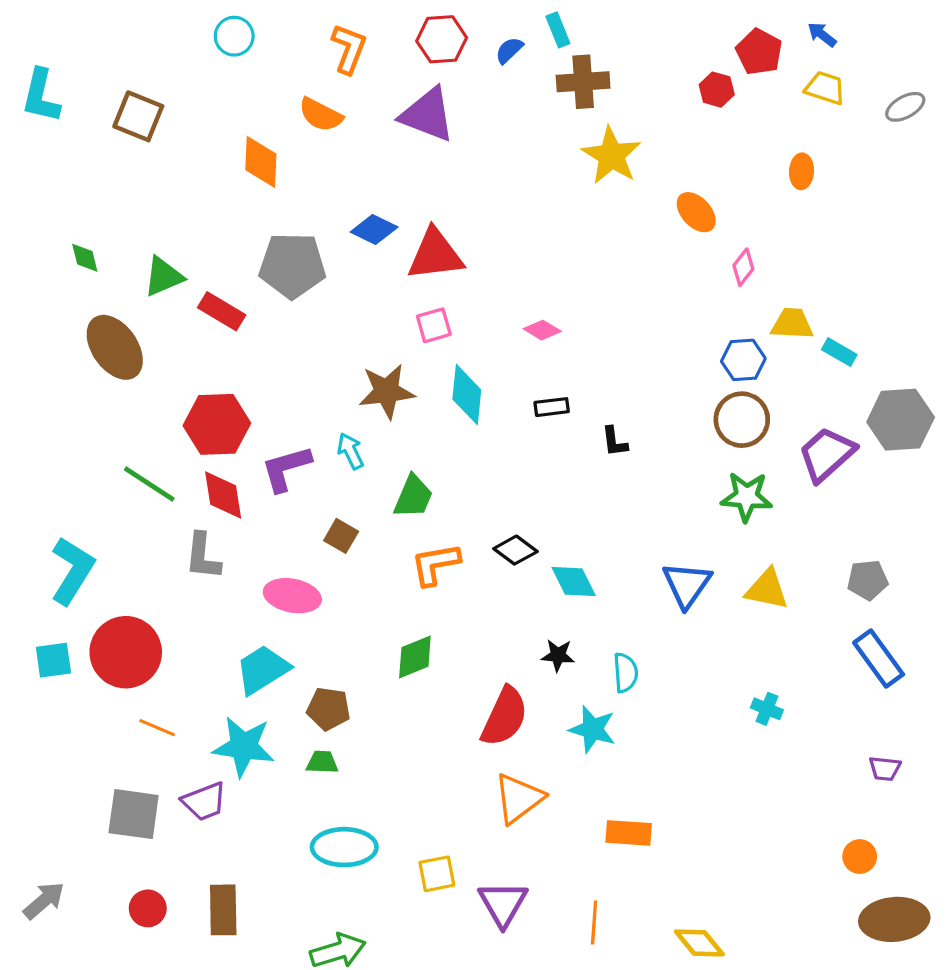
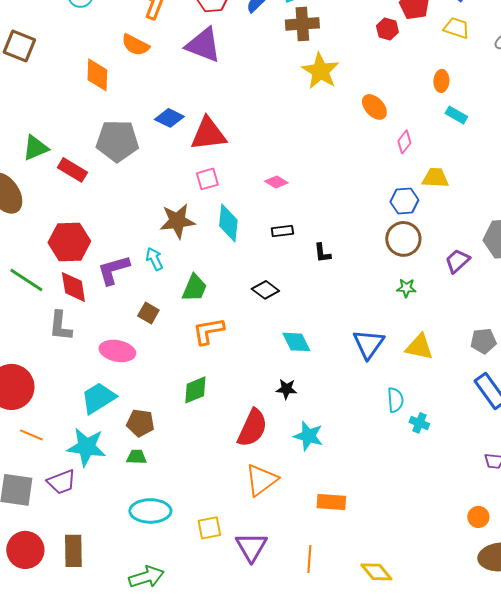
cyan rectangle: (839, 352) -> (456, 115), moved
purple trapezoid: (827, 454) -> (457, 261), size x0.7
green star: (747, 497) -> (406, 288), size x0.6
black diamond: (515, 550) -> (265, 290), moved
cyan semicircle: (625, 673) -> (395, 400), moved
red circle: (148, 908) -> (25, 550), size x1.6

